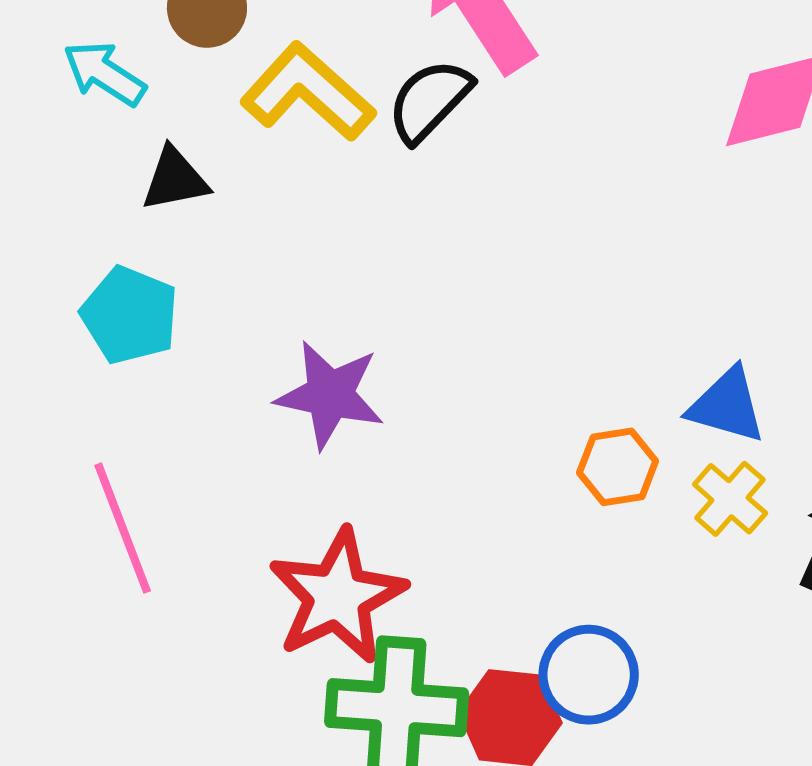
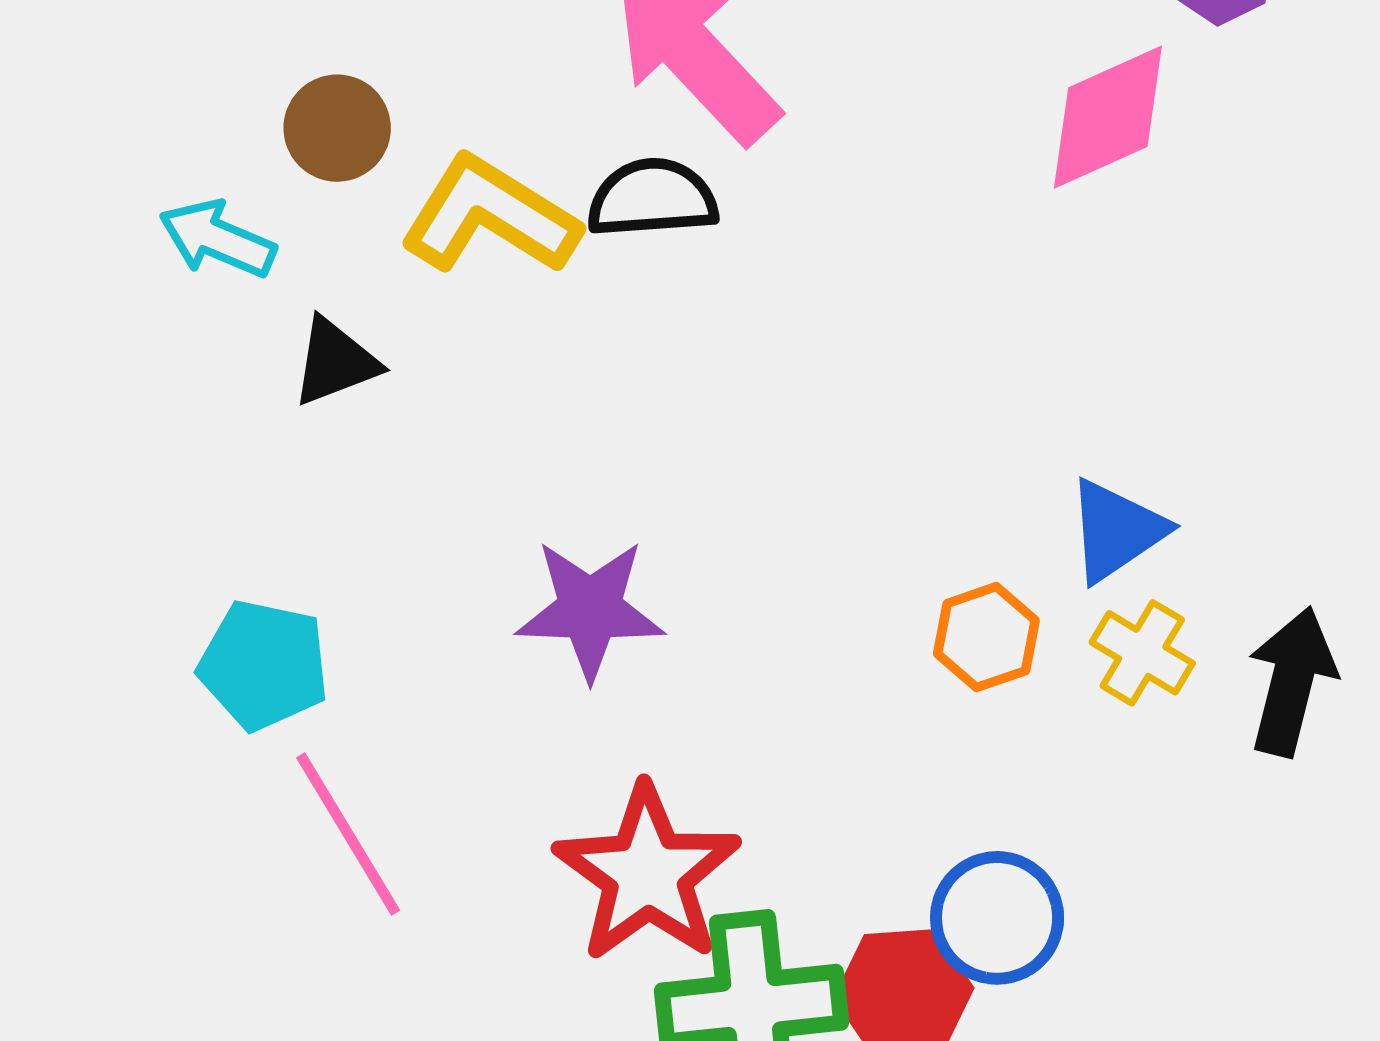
black semicircle: (429, 101) -> (652, 198), turned 52
cyan pentagon: (130, 315) -> (264, 665), moved
blue triangle: (727, 405) -> (1116, 530), turned -40

